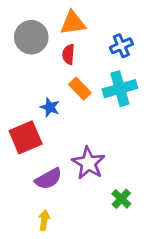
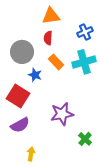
gray circle: (31, 37) -> (22, 52), moved
red square: (26, 137) -> (18, 96), turned -35
purple star: (88, 163) -> (62, 114), turned 30
purple semicircle: (48, 179) -> (20, 125), moved

